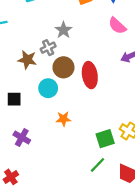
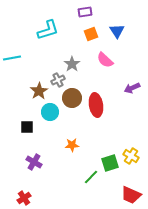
pink semicircle: (117, 26) -> (105, 60), moved
brown star: (27, 60) -> (39, 91), turned 30
cyan circle: (48, 88) -> (50, 112), moved
green line: (97, 165) -> (91, 177), moved

